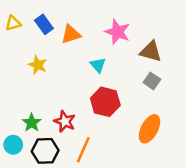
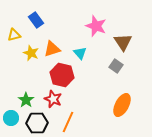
yellow triangle: (13, 23) -> (14, 35), moved
orange triangle: (71, 34) -> (52, 49), moved
brown triangle: (151, 51) -> (123, 42), turned 42
gray square: (152, 81) -> (116, 66), moved
red hexagon: (105, 102) -> (62, 75), moved

